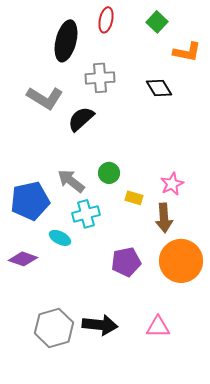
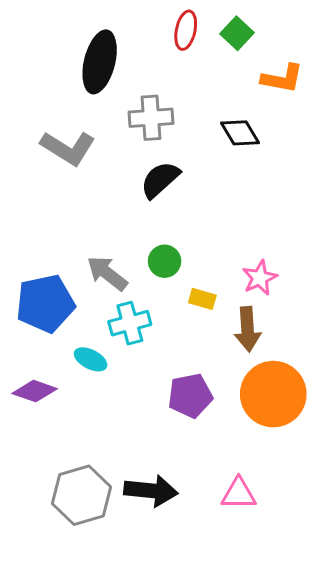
red ellipse: (106, 20) -> (186, 30), moved
black semicircle: (81, 119) -> (160, 180), moved

